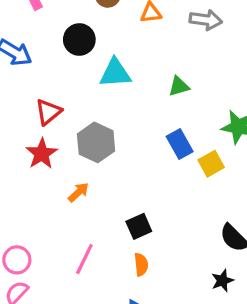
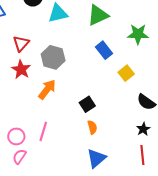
green triangle: (179, 86) -> (98, 15), size x1.6
yellow square: (211, 164) -> (126, 73), moved
orange arrow: (78, 192) -> (47, 89), size x1.5
pink line: (84, 259) -> (43, 131), moved

